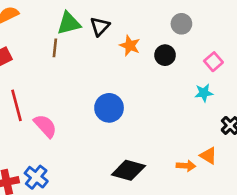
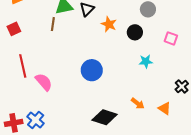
pink square: (213, 62) -> (171, 38), turned -32
cyan star: (204, 93) -> (146, 61), moved
orange arrow: (186, 166) -> (138, 103), moved, turned 32

